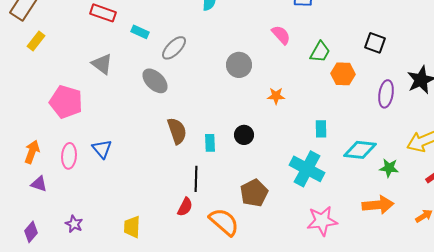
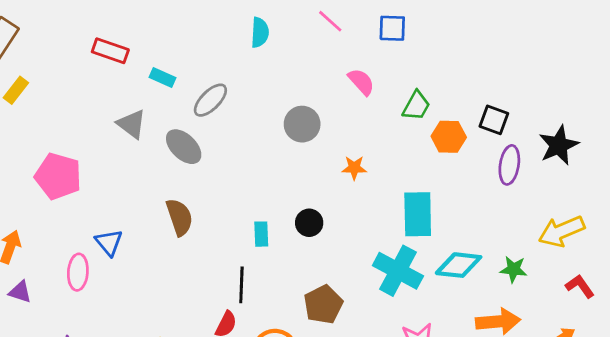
black square: (375, 43) -> (494, 120), moved
gray triangle: (102, 64) -> (131, 124), moved
cyan rectangle: (321, 129) -> (418, 214), size x1.8
brown semicircle: (177, 131) -> (179, 217), moved
cyan diamond: (360, 150) -> (459, 265), moved
pink ellipse: (69, 156) -> (78, 272), moved

